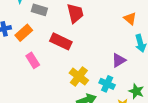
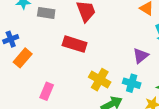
orange rectangle: (24, 33) -> (23, 58), moved
pink rectangle: (33, 60) -> (47, 91), moved, turned 63

